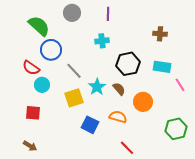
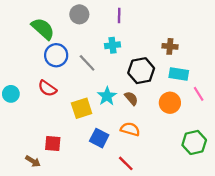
brown cross: (160, 34) -> (170, 46), moved
red semicircle: (31, 68) -> (47, 88), moved
gray line: (74, 71) -> (87, 63), moved
cyan circle: (42, 85) -> (11, 94), moved
orange circle: (143, 102) -> (170, 103), moved
red square: (33, 113) -> (53, 144), moved
red line: (127, 148) -> (126, 163), moved

